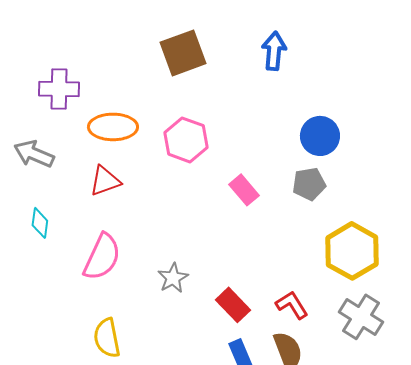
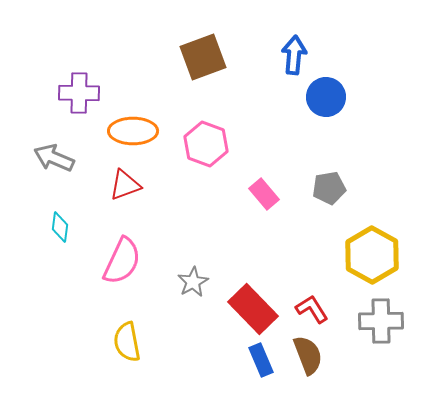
blue circle: (320, 136) -> (326, 97), moved
red rectangle: (233, 305) -> (253, 309), size x1.4
gray cross: (361, 317) -> (381, 321), turned -33

